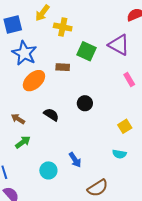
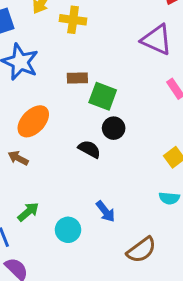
green square: (87, 51) -> (103, 96), moved
orange ellipse: (34, 81) -> (33, 121), moved
black semicircle: (51, 115) -> (89, 149), moved
green arrow: (23, 142) -> (28, 212), moved

